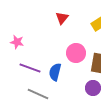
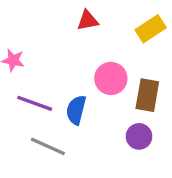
red triangle: (62, 18) -> (88, 20), turned 40

